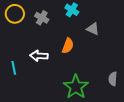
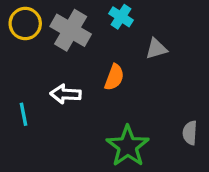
gray cross: (42, 18) -> (71, 30), size x1.6
gray triangle: (93, 29) -> (156, 49), turned -40

